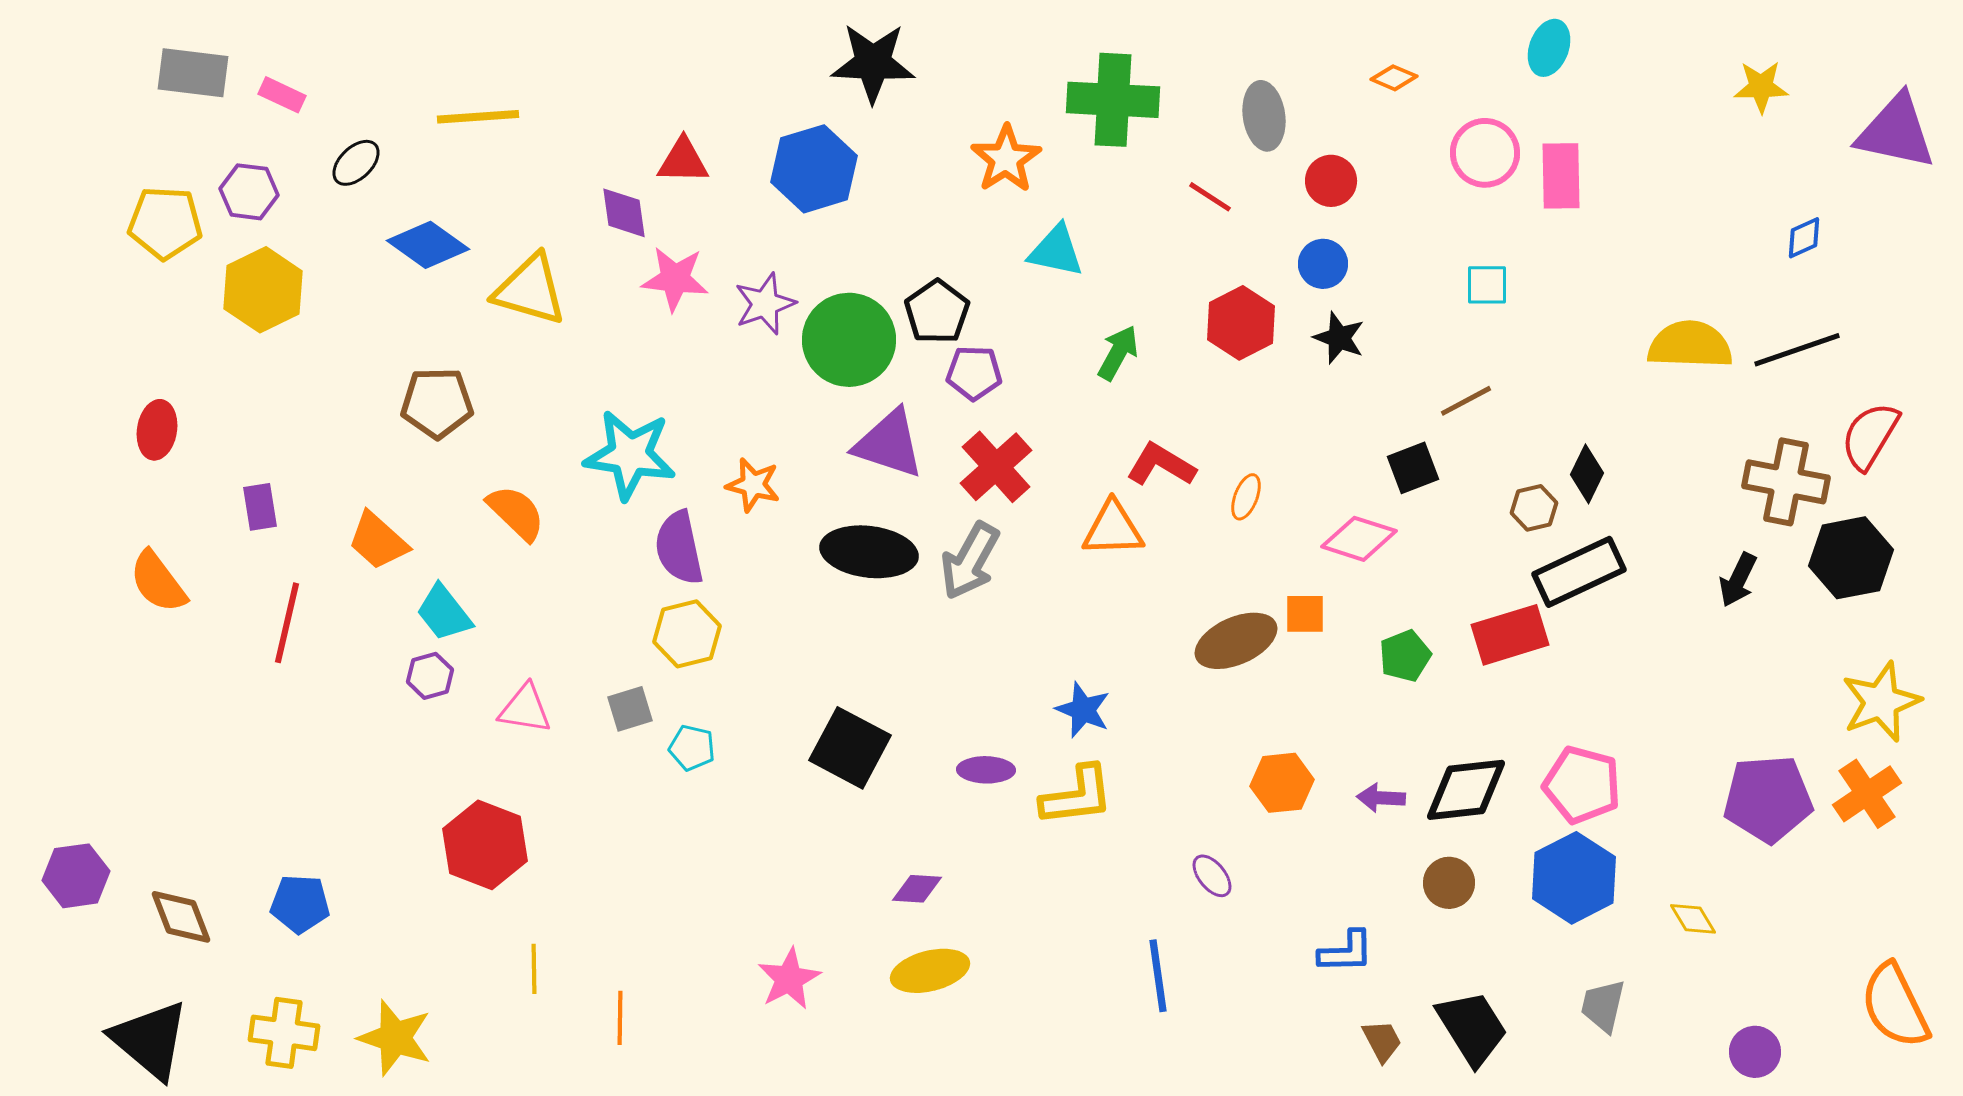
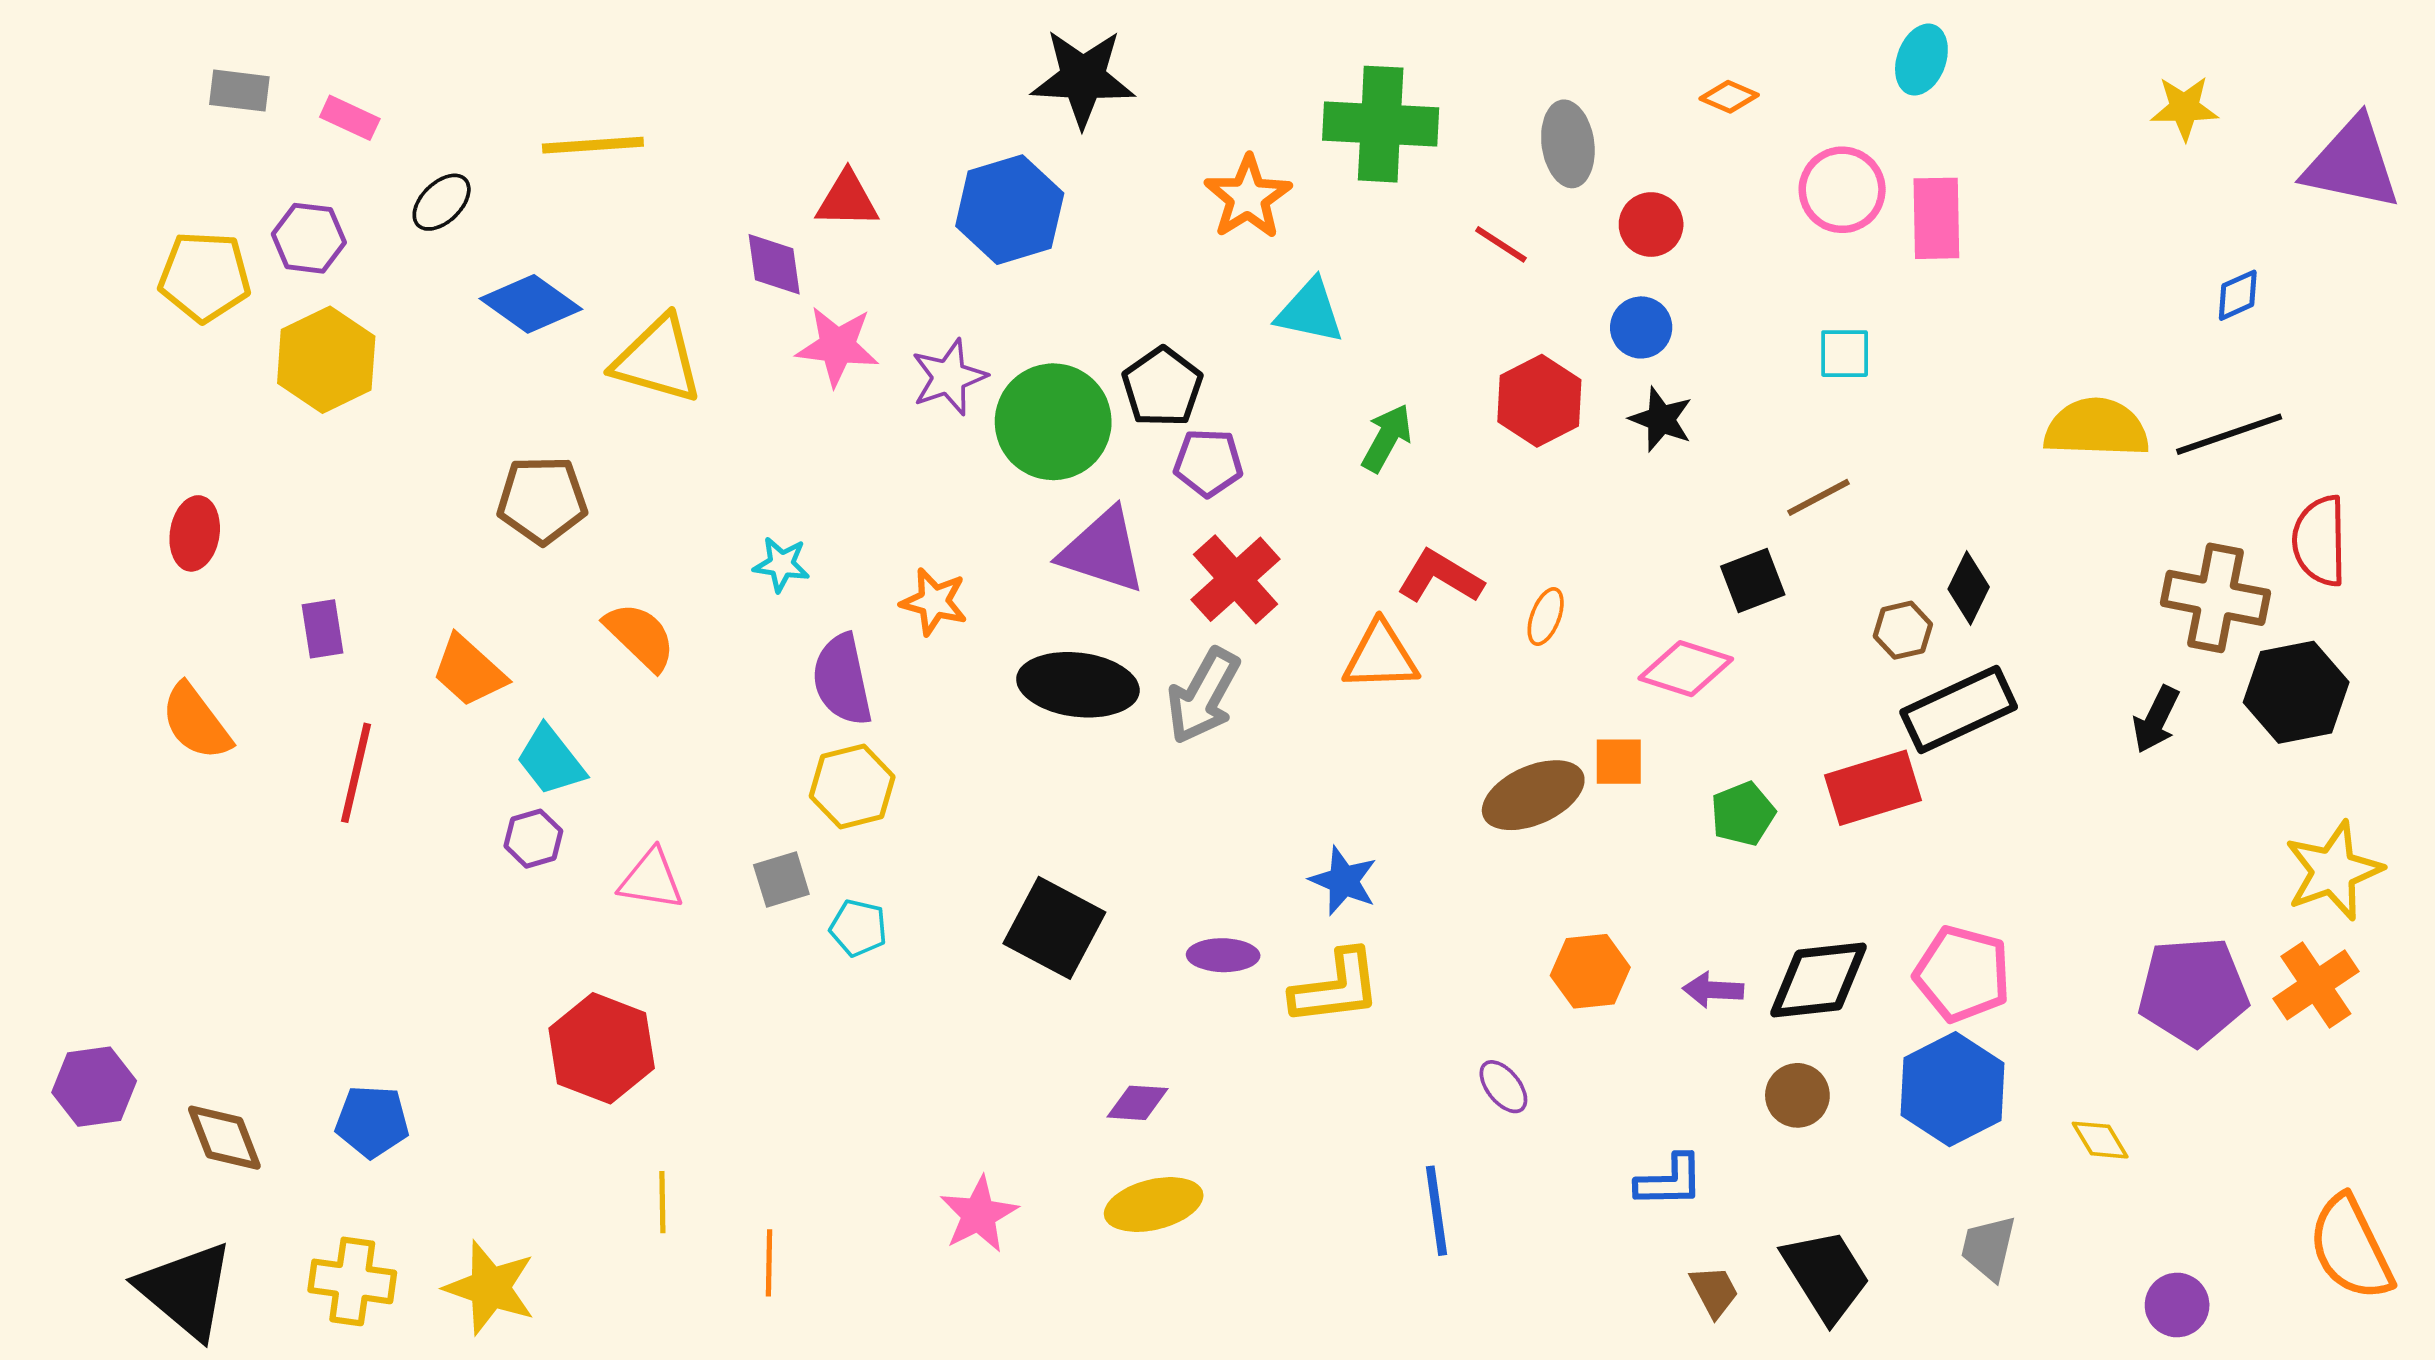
gray rectangle: (193, 73) -> (239, 91), size x0.7
red semicircle: (1870, 436) -> (2320, 541), turned -32
cyan star: (630, 455) -> (781, 564), size x0.5

